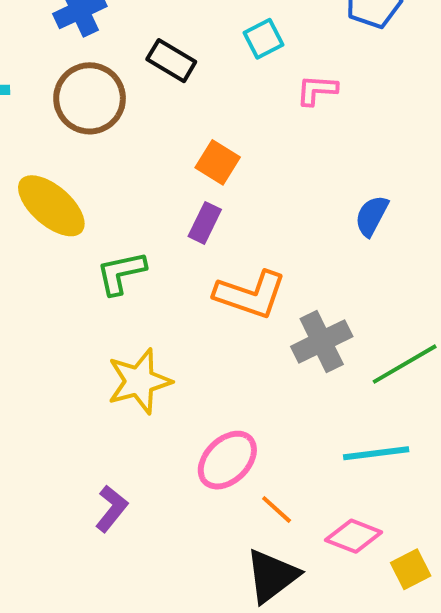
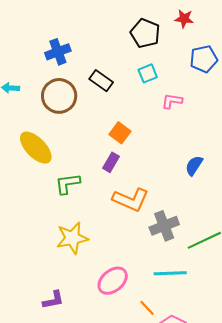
cyan line: (376, 453) -> (170, 273), moved
purple L-shape: (112, 509) -> (53, 300), turned 35
orange line: (277, 509) -> (147, 308), moved

